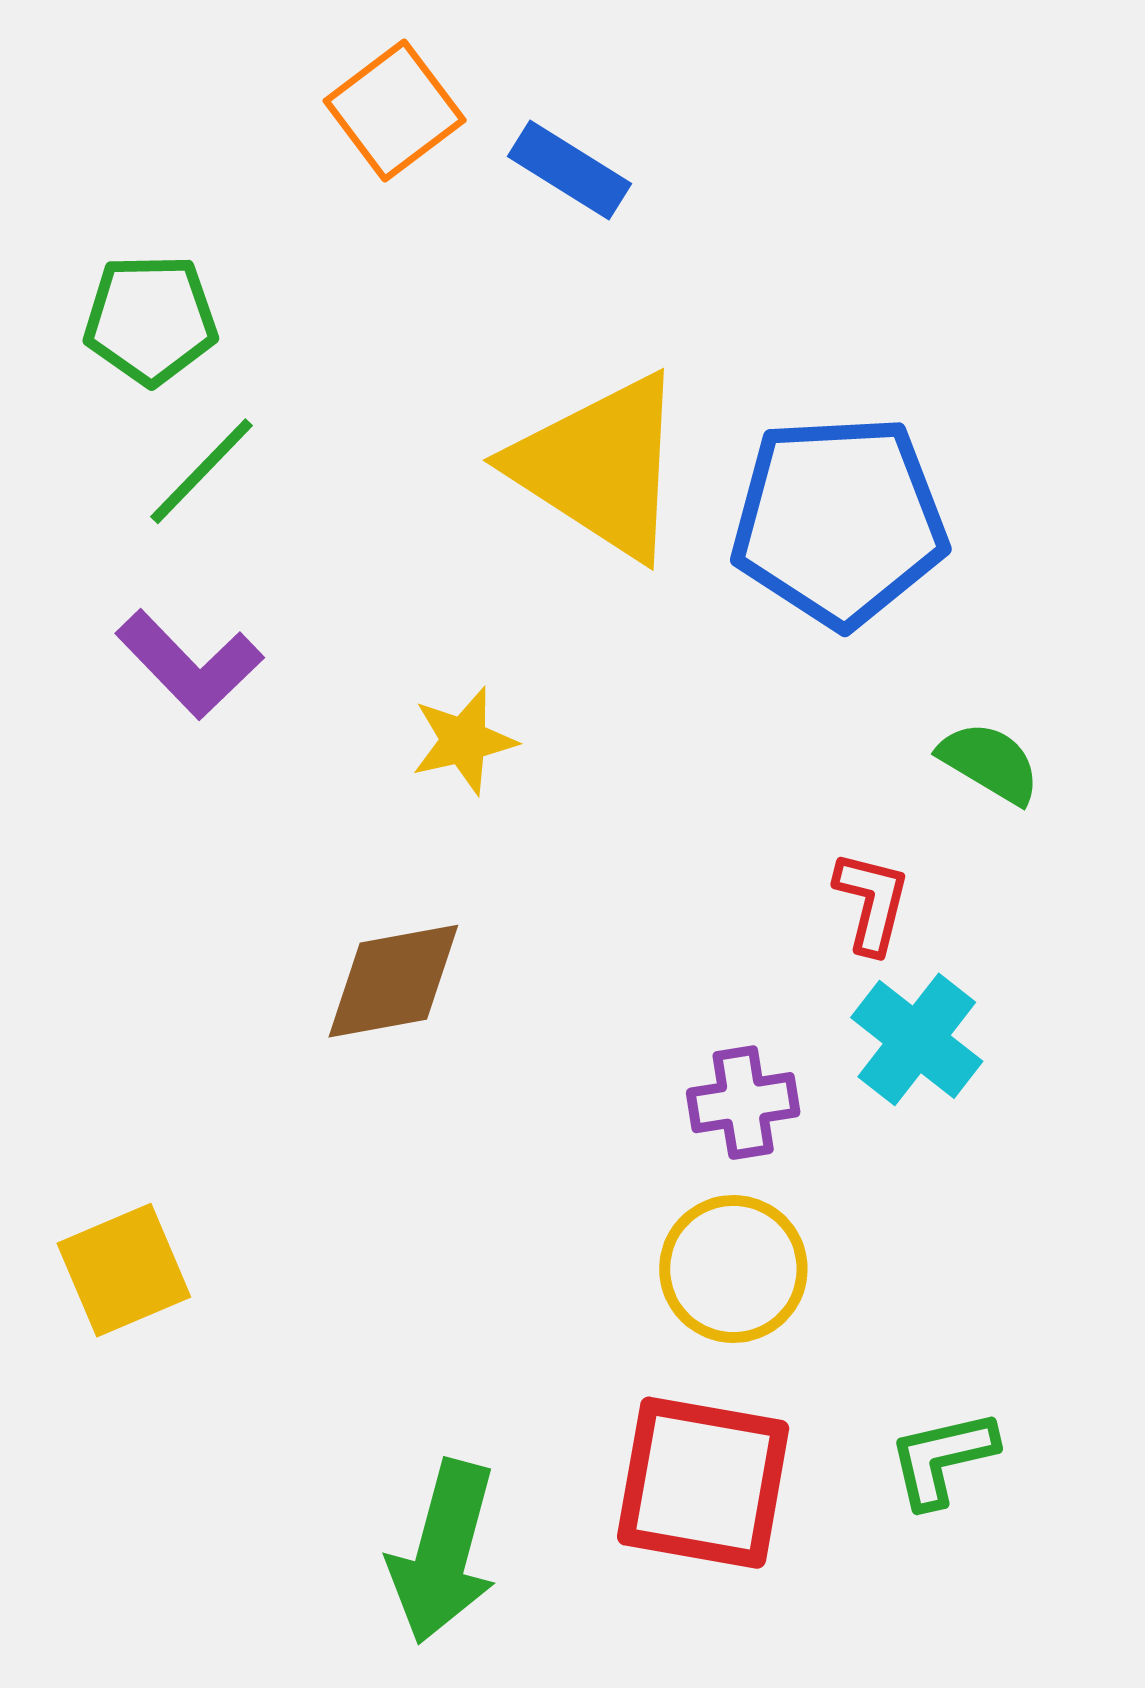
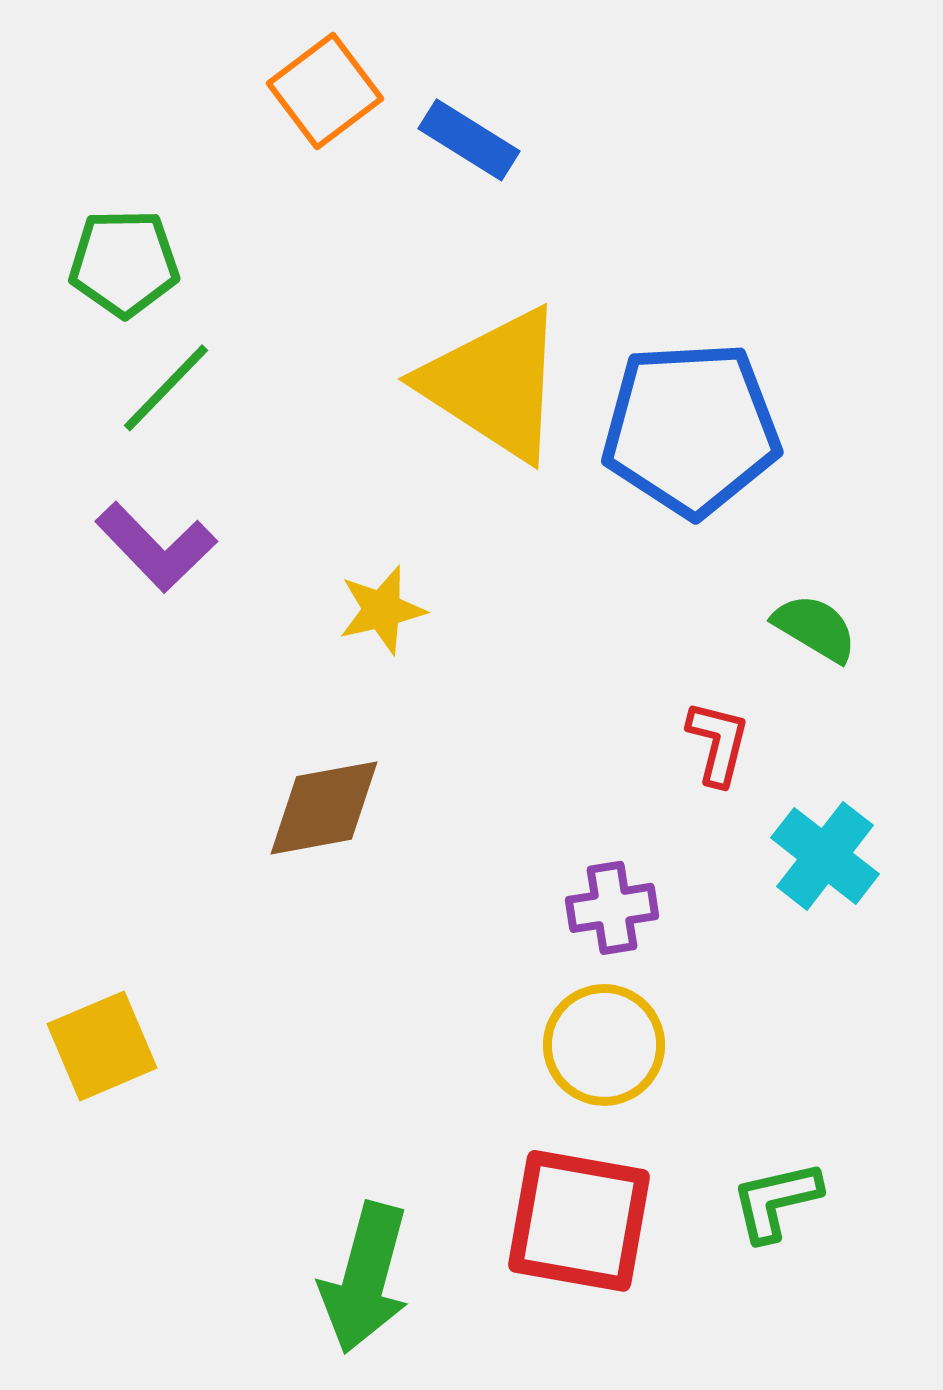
cyan cross: (917, 1039) -> (825, 856), moved

